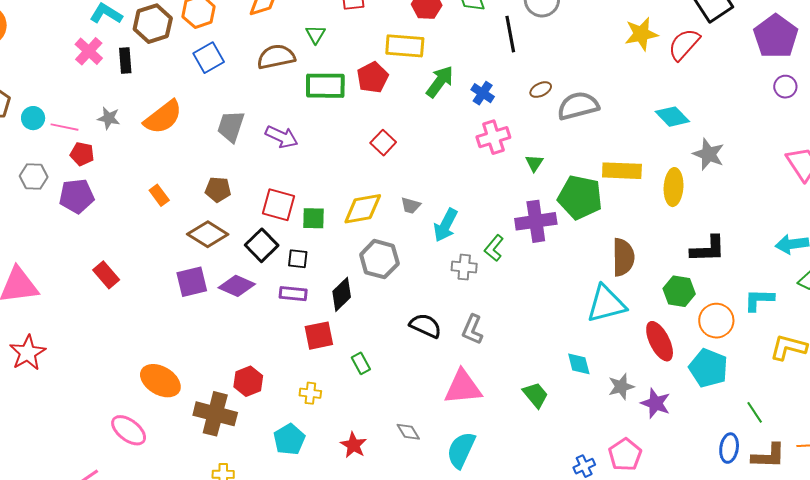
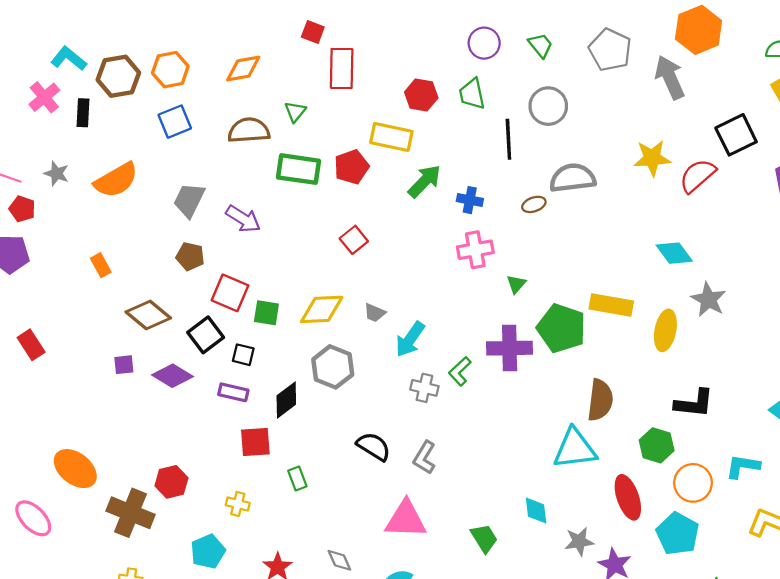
blue cross: (483, 93) -> (470, 200), turned -30
gray semicircle: (578, 106) -> (573, 178), moved
brown pentagon: (218, 190) -> (190, 256), moved
purple square: (192, 282) -> (124, 365), size x0.6

